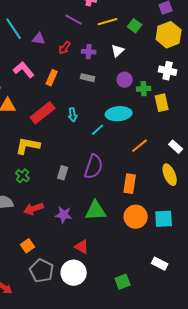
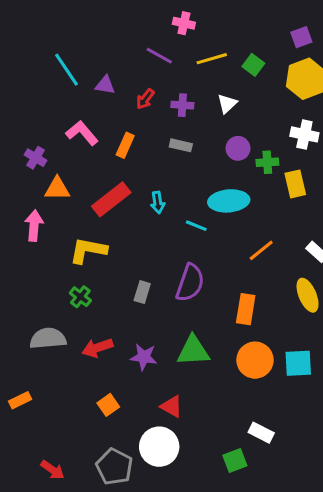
cyan line: (98, 130) -> (196, 226), turned 64
orange square: (28, 246) -> (108, 405), moved
white rectangle: (160, 264) -> (261, 433), moved
gray pentagon: (42, 271) -> (114, 467), moved

